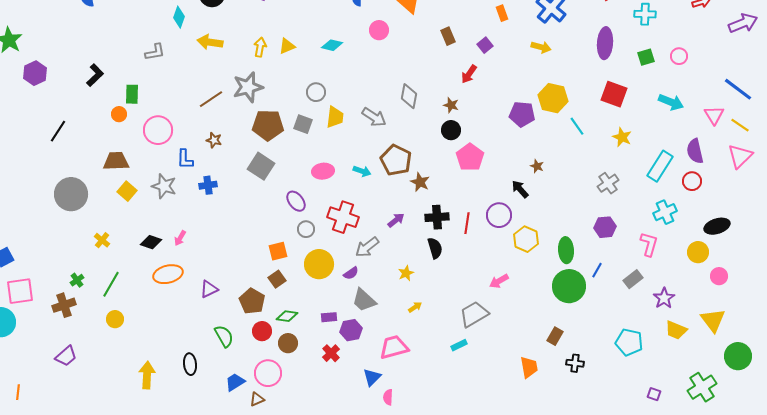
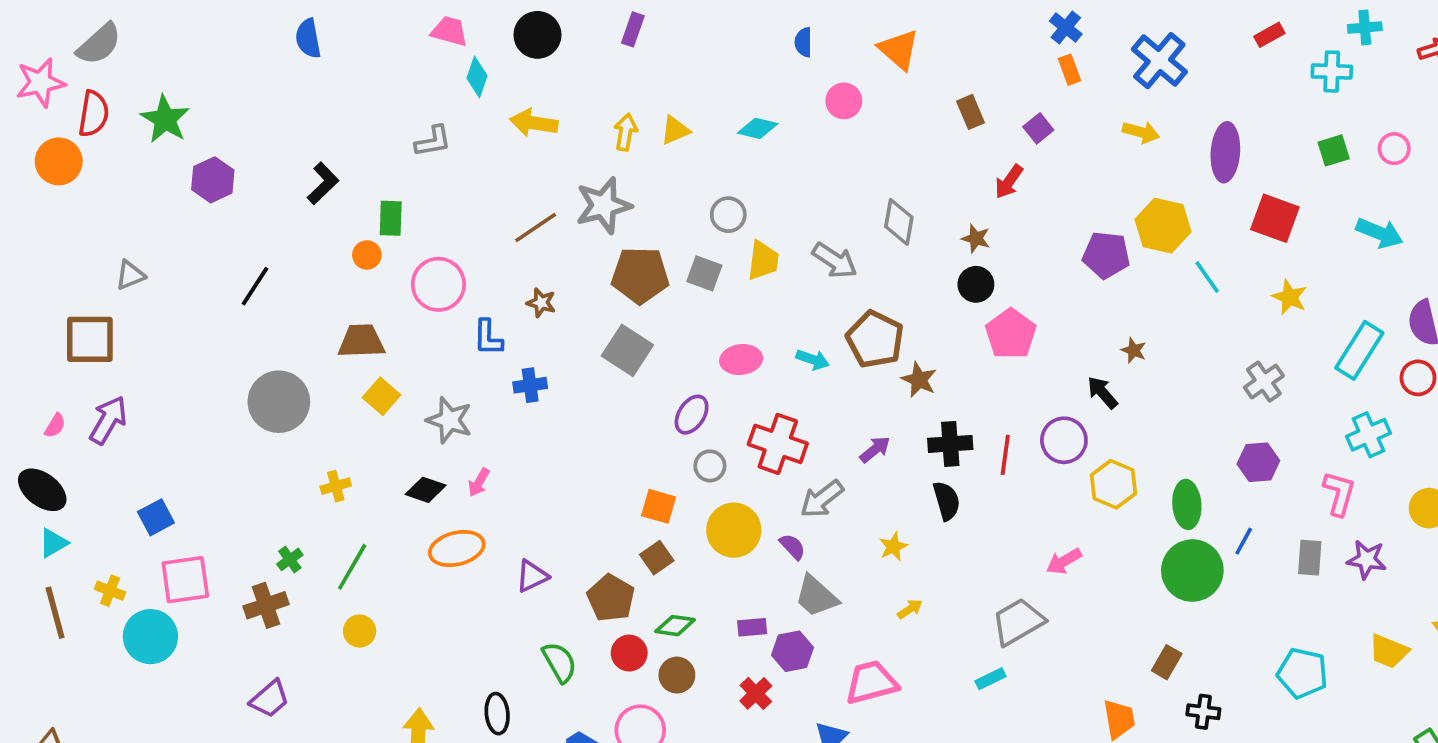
purple ellipse: (605, 43) -> (1225, 152), moved
gray star: (164, 186) -> (449, 420), moved
purple ellipse: (296, 201) -> (692, 415), turned 70
yellow cross: (102, 240) -> (336, 486), turned 35
orange square: (278, 251) -> (659, 506), turned 30
purple semicircle: (351, 273) -> (792, 547), turned -98
gray rectangle: (633, 279) -> (1310, 558), turned -48
purple star: (664, 298) -> (1367, 559), moved, turned -30

